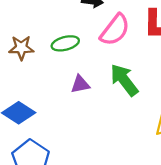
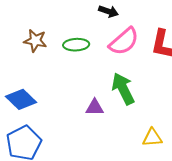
purple triangle: (80, 84) -> (95, 107), moved

